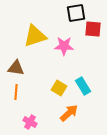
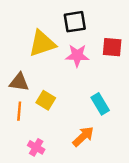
black square: (76, 13) -> (75, 22), moved
red square: (93, 29) -> (112, 47), moved
yellow square: (59, 88) -> (46, 100), moved

